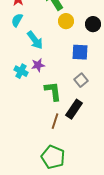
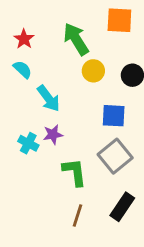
cyan semicircle: (17, 20) -> (23, 69), turned 104
gray square: (81, 80) -> (115, 156), size x1.6
black rectangle: (74, 109) -> (122, 207), moved

